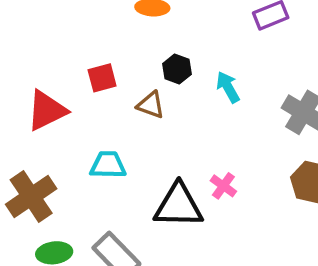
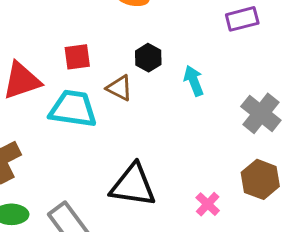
cyan trapezoid: (108, 165) -> (73, 109), moved, size x1.4
pink cross: (223, 186) -> (208, 204), moved

